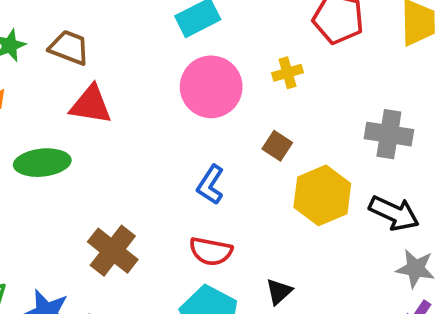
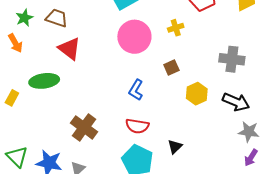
red triangle: (91, 105) -> (69, 49), turned 30
brown square: (277, 146) -> (171, 67), turned 35
yellow hexagon: (322, 195) -> (197, 94), size x0.7

